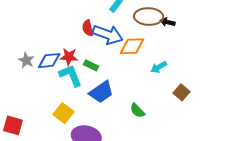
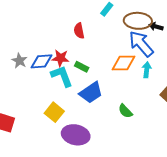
blue arrow: (108, 35) -> (141, 44), moved, turned -152
orange diamond: (132, 46) -> (124, 63), moved
cyan arrow: (159, 67) -> (147, 70), turned 126

